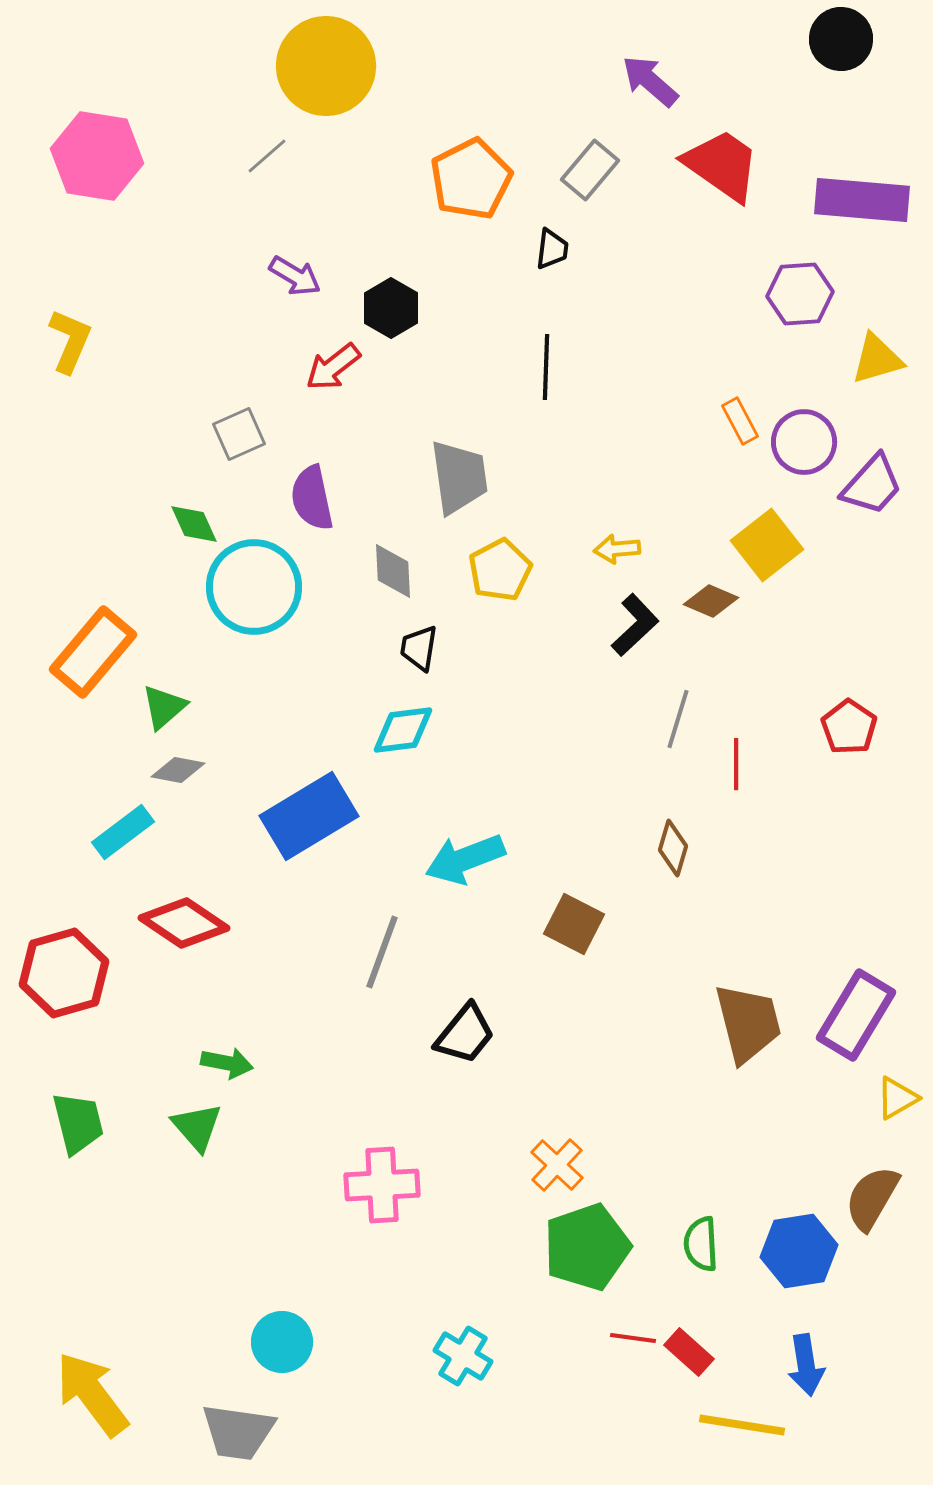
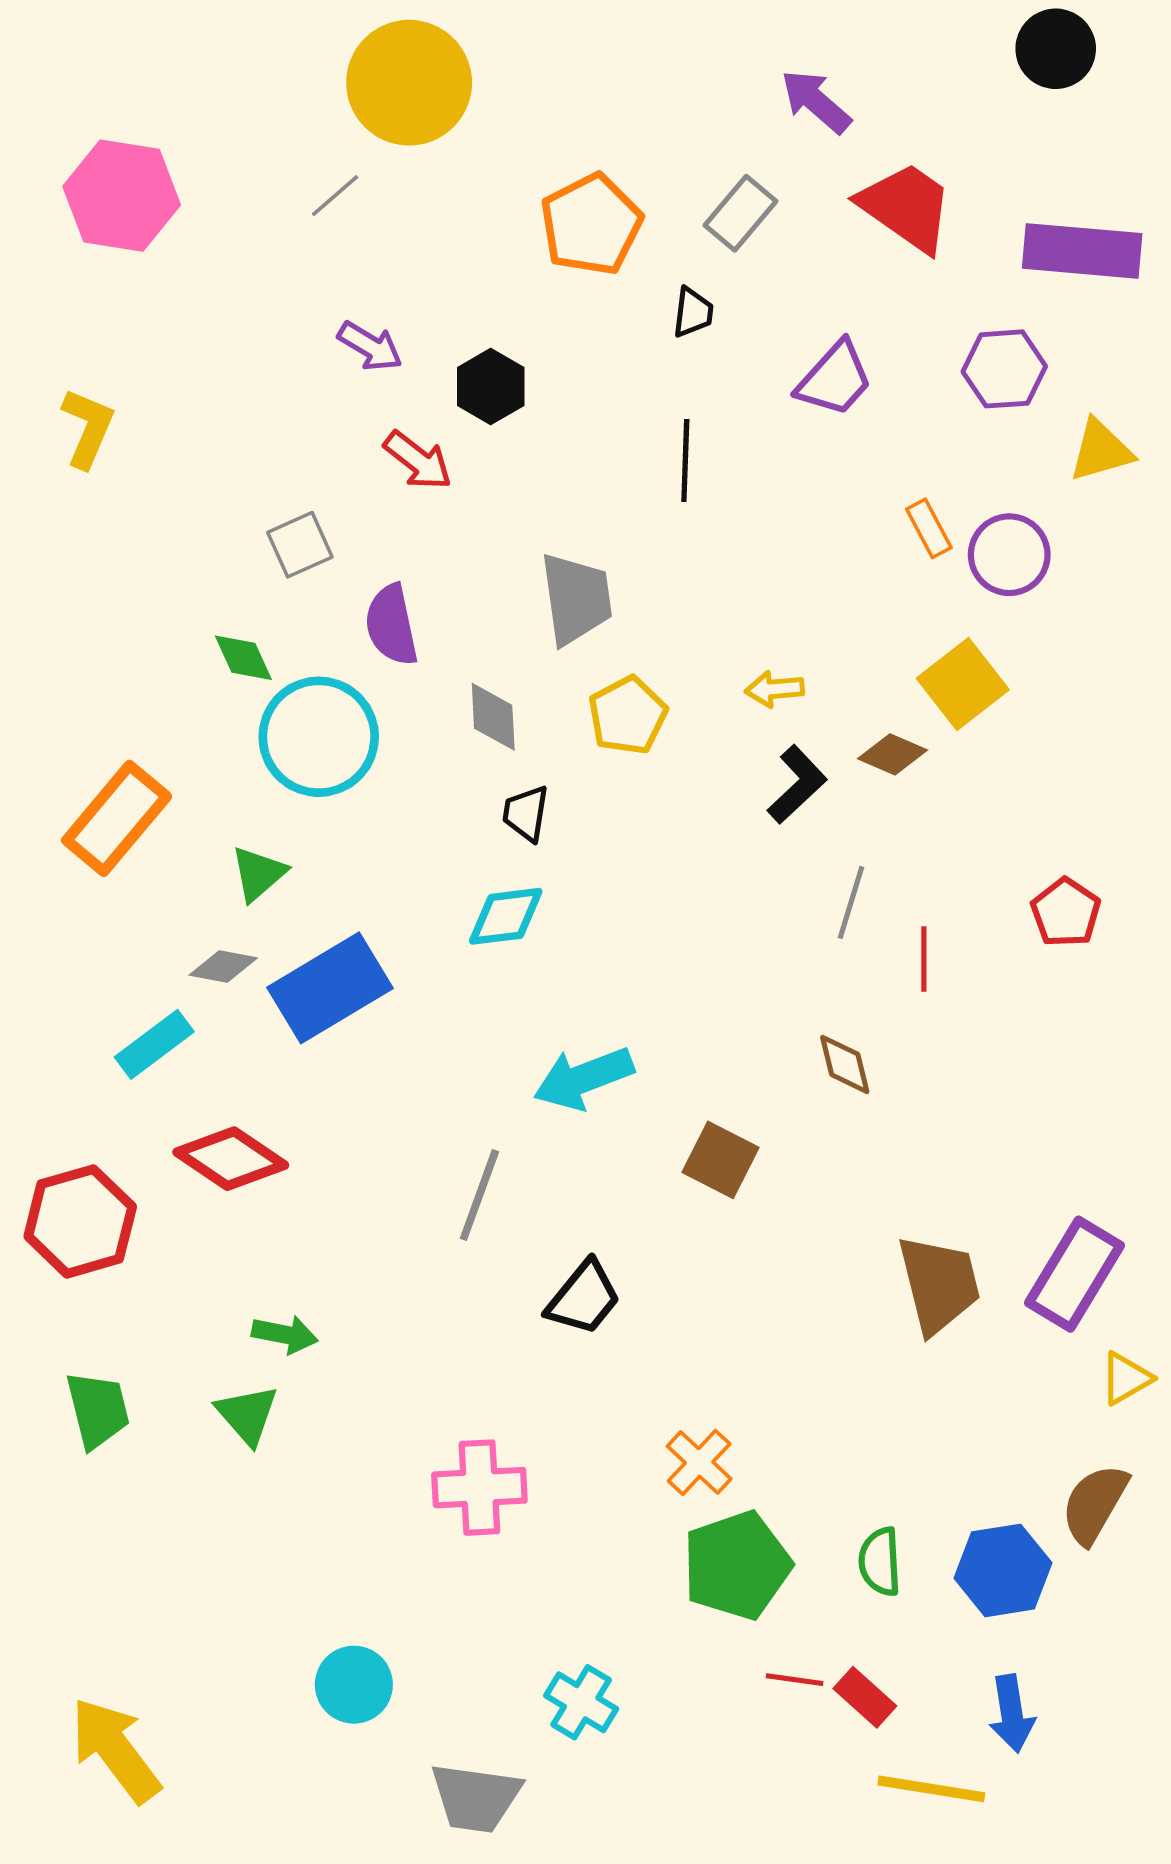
red arrow: (333, 367) -> (418, 461), turned -104
purple trapezoid: (872, 485) -> (835, 379), moved
green triangle: (164, 707) -> (258, 874), moved
blue rectangle: (309, 816) -> (330, 988), moved
brown diamond: (673, 848) -> (845, 1064), turned -30
gray trapezoid: (238, 1432) -> (476, 1798), moved

